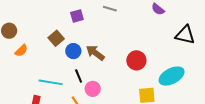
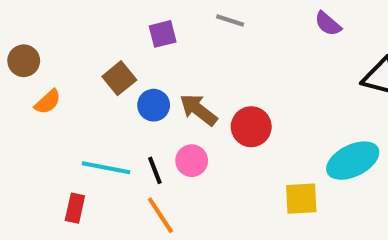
red circle: (136, 60) -> (251, 127), moved
black line: (79, 76) -> (155, 170), moved
pink circle: (93, 89) -> (192, 161), moved

